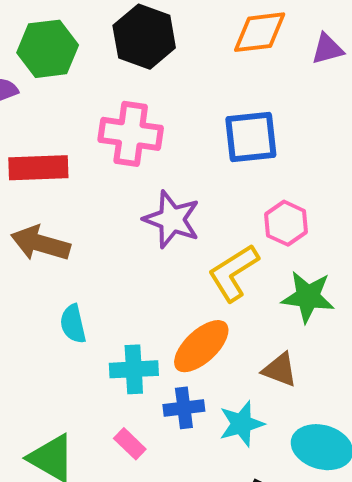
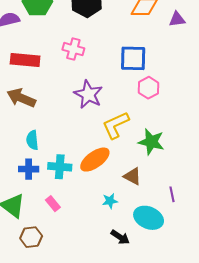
pink cross: (131, 134) -> (73, 49), size x0.7
pink hexagon: (286, 223) -> (149, 88), moved
blue cross: (184, 408) -> (29, 169), moved
cyan star: (242, 424) -> (110, 201), size x0.7

